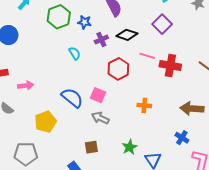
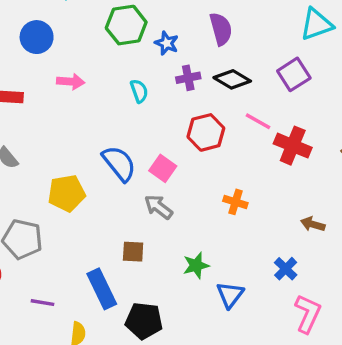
pink arrow: (26, 85) -> (71, 82), moved
brown arrow: (192, 109) -> (313, 224), size x0.6

